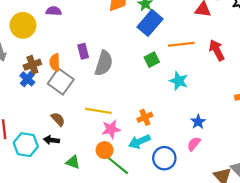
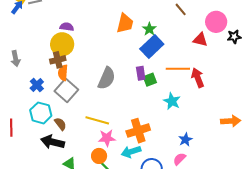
yellow circle: (23, 25) -> (62, 44), moved
red arrow: (217, 50) -> (198, 78), moved
purple rectangle: (83, 51) -> (141, 73), moved
brown cross: (32, 65) -> (58, 60), moved
orange cross: (145, 117) -> (138, 131), size x1.6
black arrow: (52, 140) -> (53, 142), size x1.6
cyan hexagon: (26, 145) -> (41, 113), moved

